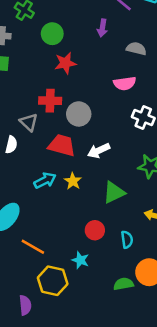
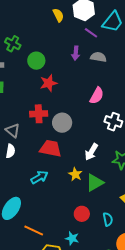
gray semicircle: (136, 49) -> (98, 57), moved
pink semicircle: (125, 83) -> (97, 96), turned -48
gray triangle: (29, 122) -> (13, 130), moved
white arrow: (99, 151) -> (91, 152), moved, turned -30
yellow star: (73, 181) -> (75, 174), moved

